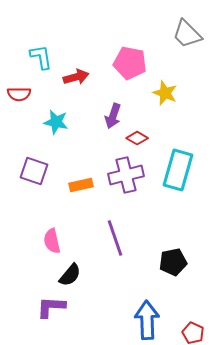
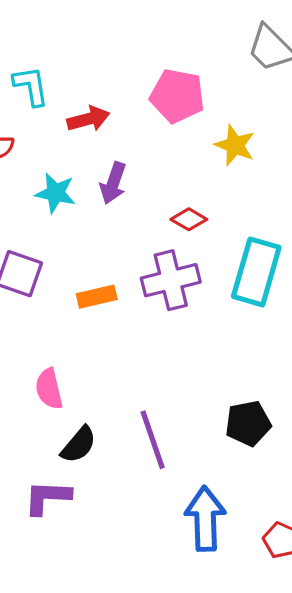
purple arrow: (113, 116) -> (113, 183), moved
purple line: (115, 238) -> (153, 440), moved

